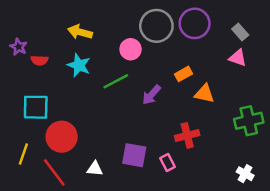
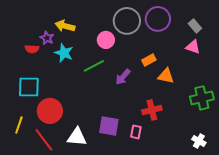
purple star: (18, 47) -> (47, 38), moved
pink rectangle: (167, 163) -> (136, 132), turned 40
white triangle: (95, 169) -> (77, 137), size x1.5

